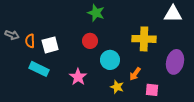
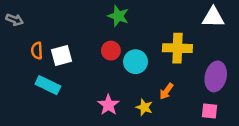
gray arrow: (12, 35) -> (15, 20), moved
cyan circle: (110, 60) -> (136, 62), moved
pink star: (78, 77) -> (108, 105), moved
pink square: (152, 90) -> (210, 111), moved

